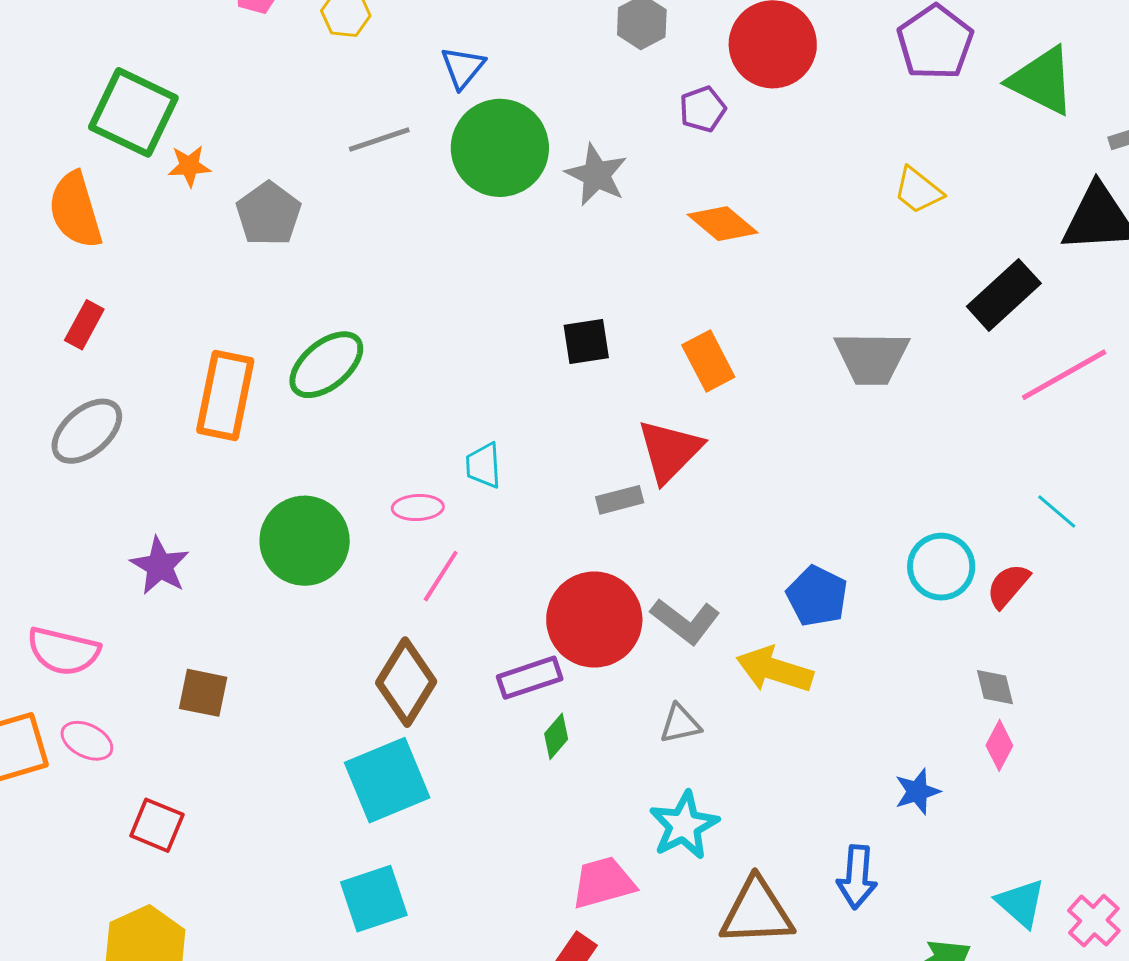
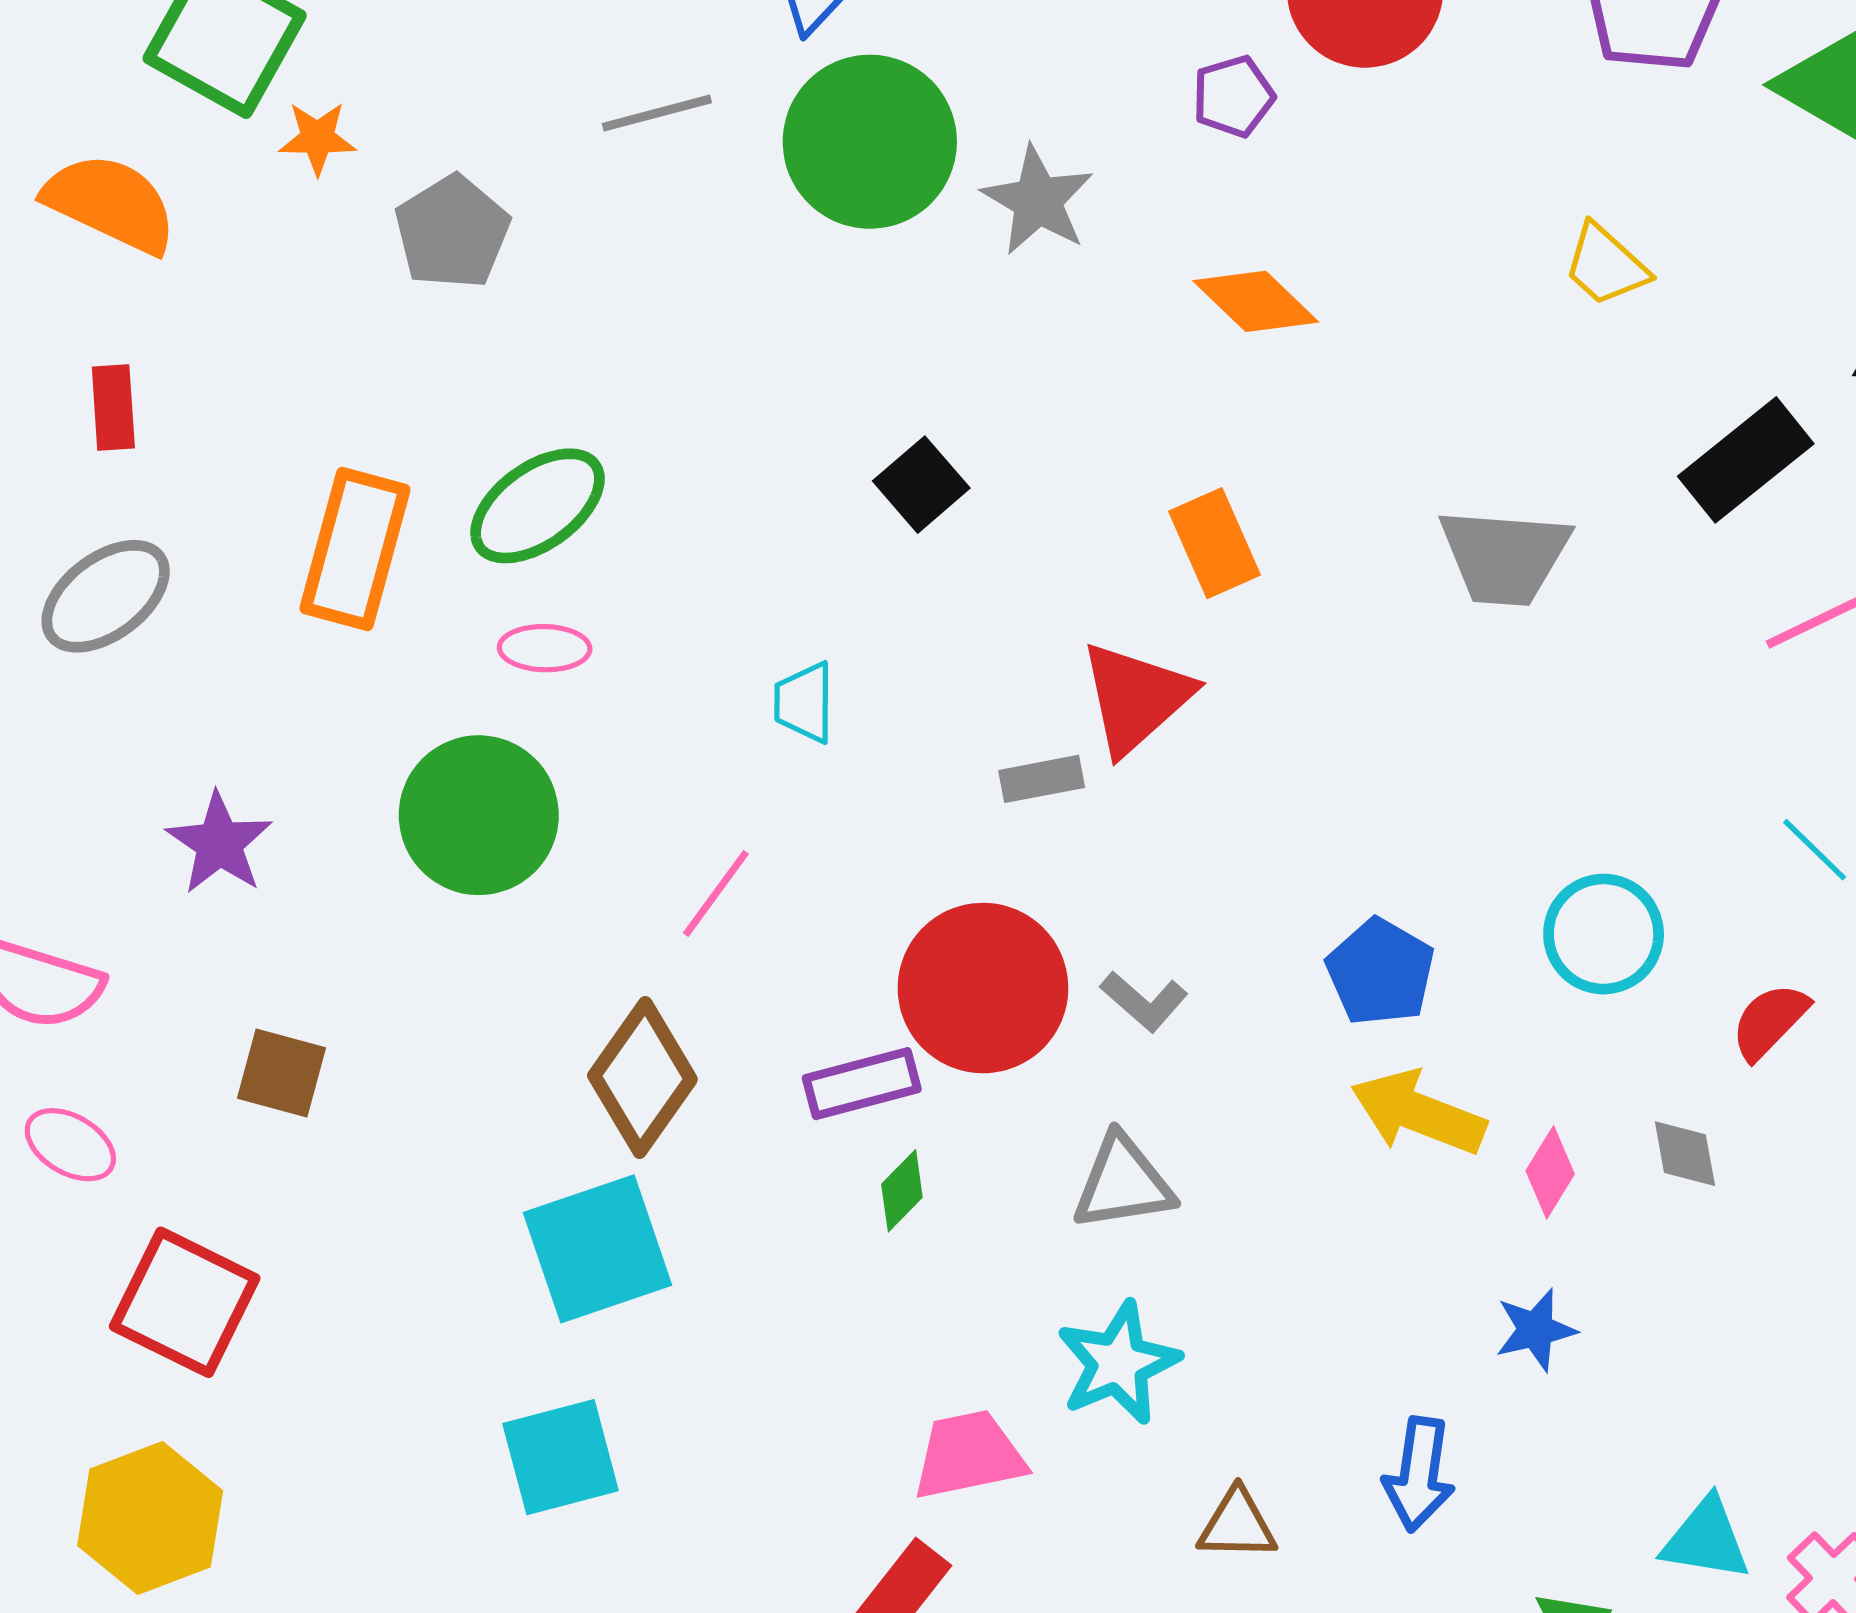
orange semicircle: (75, 210) -> (111, 203), turned 128
red rectangle: (84, 325) -> (113, 408), turned -36
black square: (586, 341) -> (921, 485), moved, turned -36
pink ellipse: (418, 508) -> (545, 648), moved
red semicircle: (1008, 586) -> (1770, 1021), moved
gray L-shape: (685, 621) -> (1144, 1001), size x0.7
yellow arrow: (775, 670) -> (1418, 1113), moved
gray triangle: (680, 724) -> (1123, 1183), size x1.4
pink diamond: (999, 745) -> (1550, 1172), moved
red square: (157, 825) -> (185, 1302), size x1.5
cyan triangle: (1021, 903) -> (1706, 1539), turned -36
brown triangle: (757, 912) -> (1237, 1525), size x0.6

